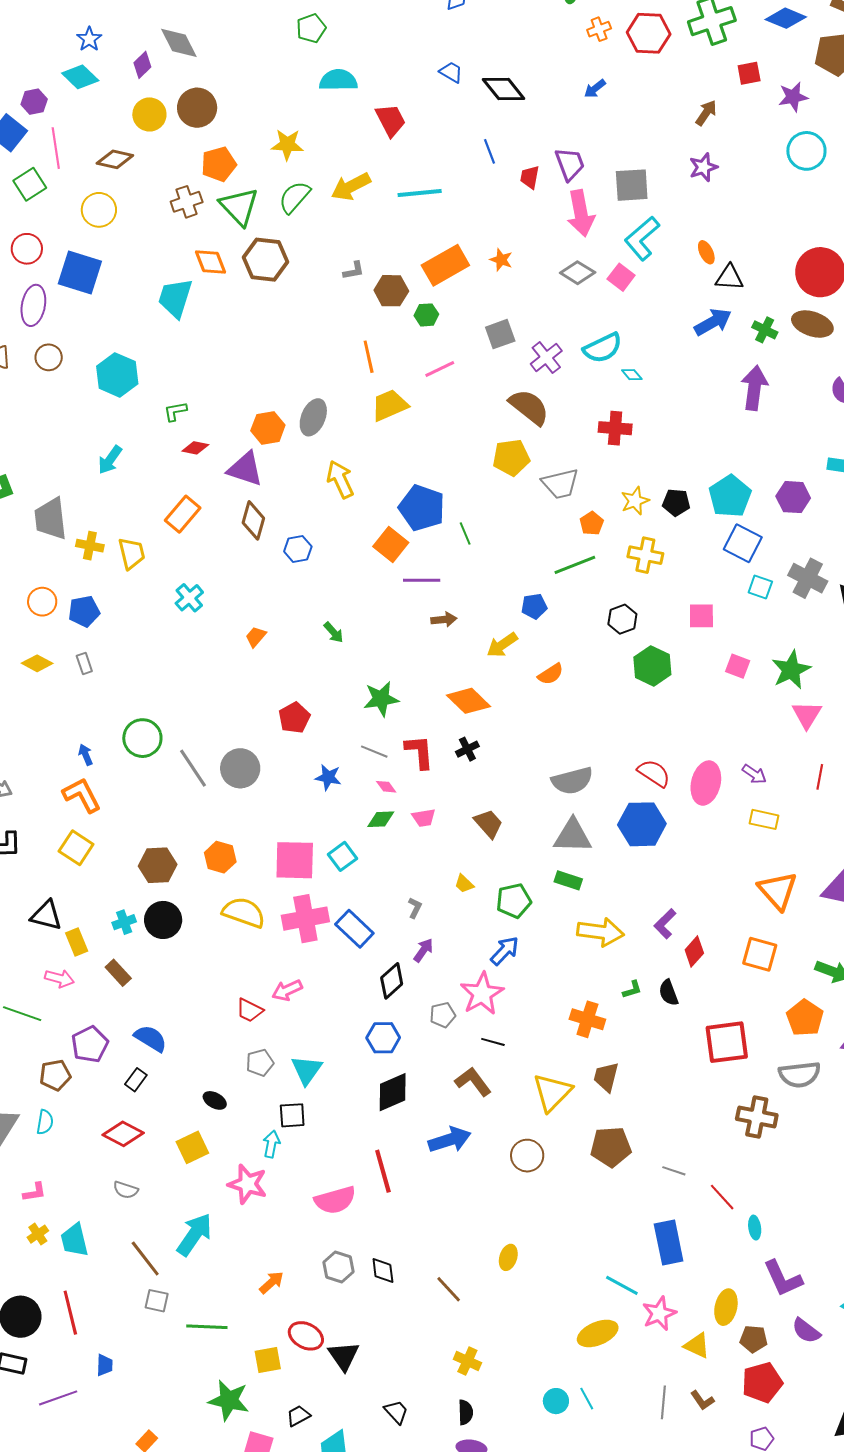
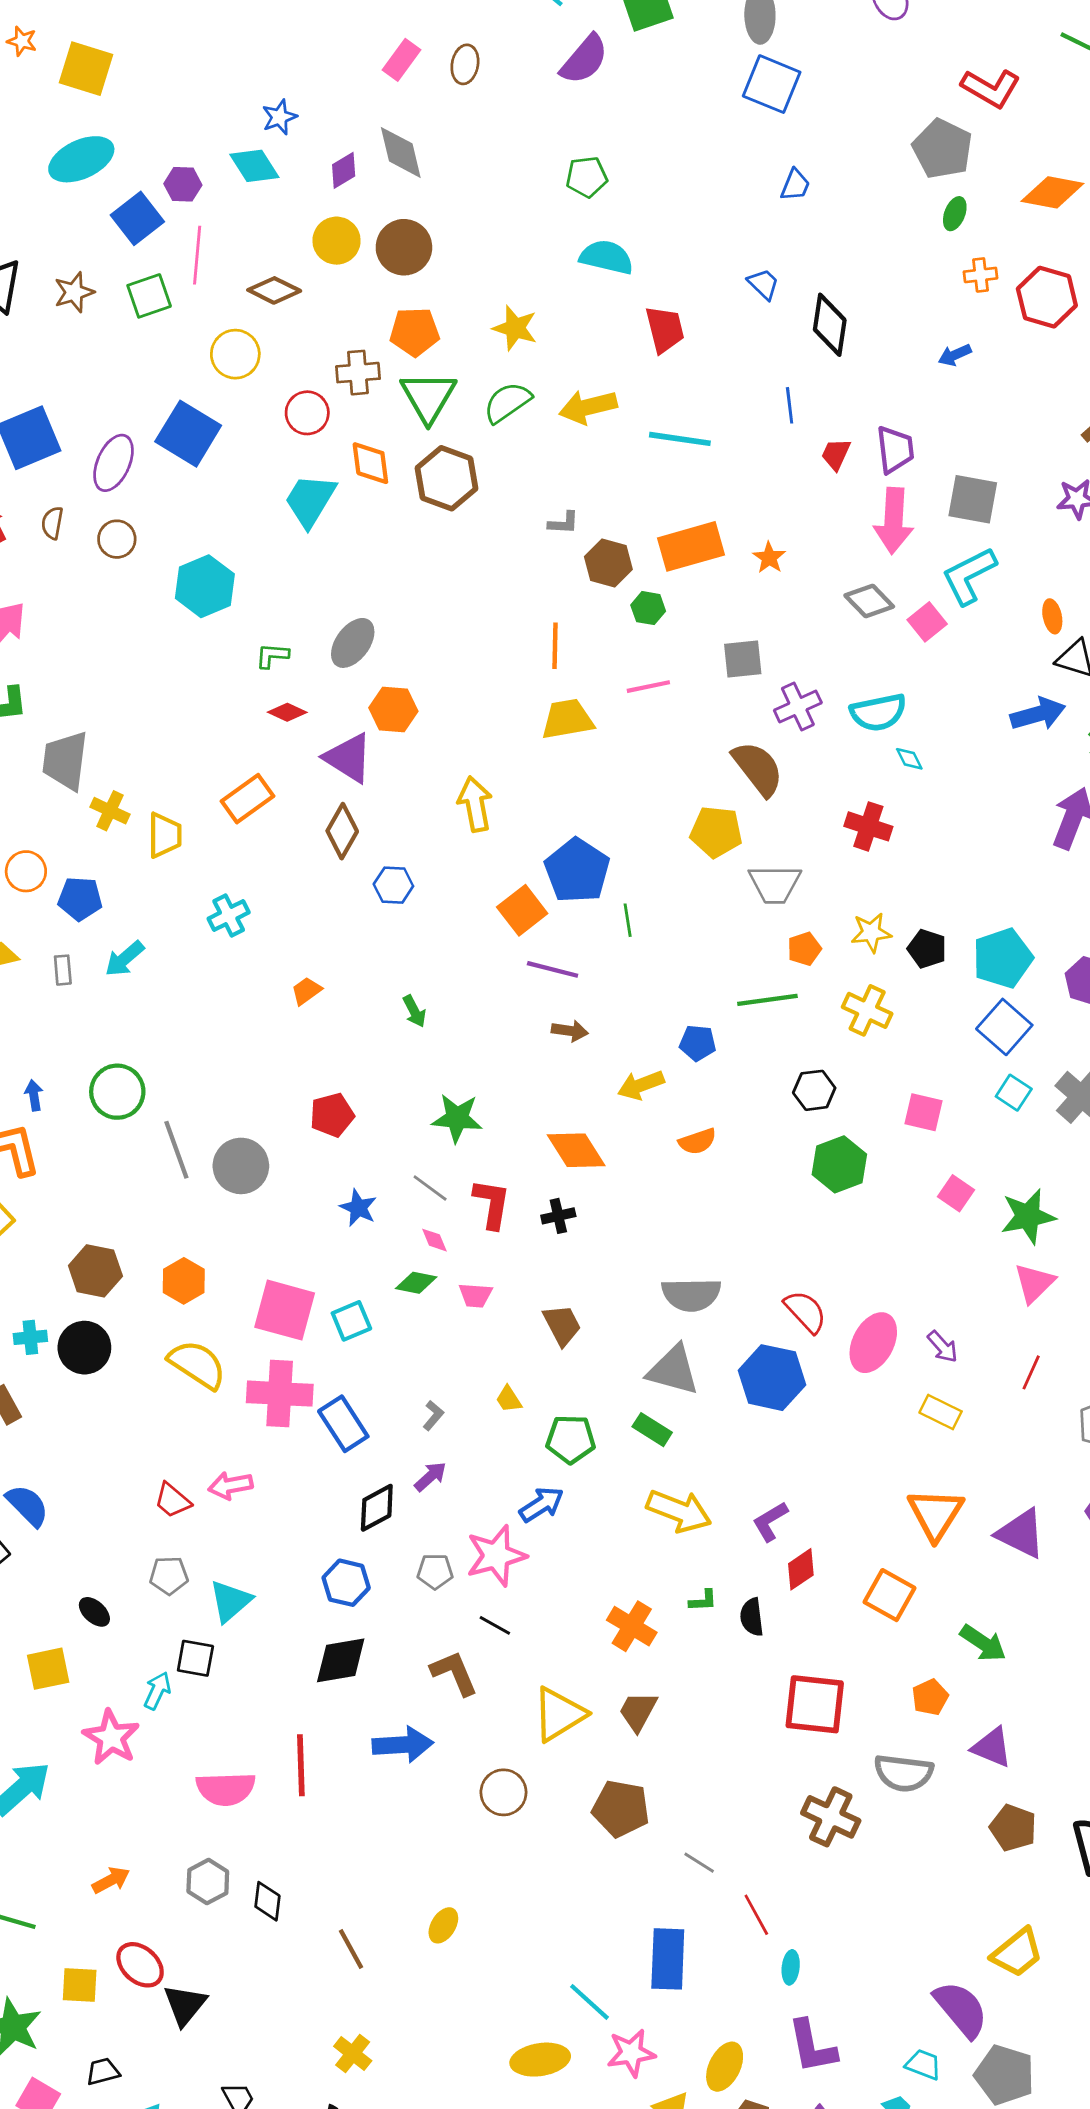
black diamond: (504, 89) -> (830, 325), turned 33
red circle: (27, 249) -> (307, 413), moved
gray ellipse: (313, 417) -> (353, 643), moved
cyan arrow: (110, 460) -> (125, 959), moved
orange pentagon: (805, 1018) -> (930, 1697), size x0.7

